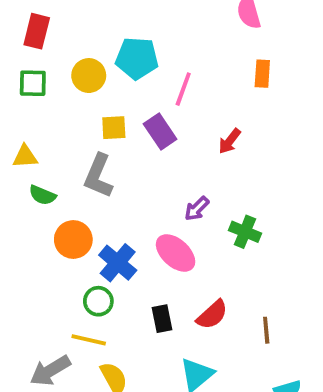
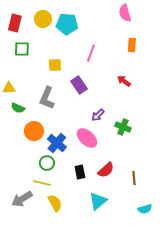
cyan pentagon: (137, 58) -> (67, 24), moved
yellow circle: (89, 76) -> (43, 19), moved
green square: (33, 83) -> (22, 49), moved
yellow square: (114, 128) -> (55, 65), moved
purple rectangle: (160, 131) -> (79, 85), moved
red arrow: (230, 141) -> (124, 81), moved, turned 88

